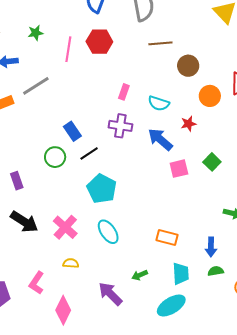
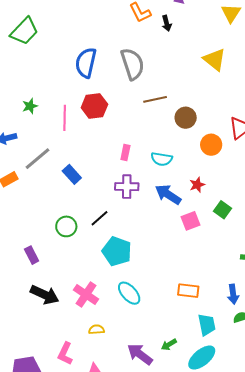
red star: (188, 124) -> (197, 185), moved
blue rectangle: (72, 131) -> (72, 174), moved
green arrow: (140, 275) -> (169, 345), moved

